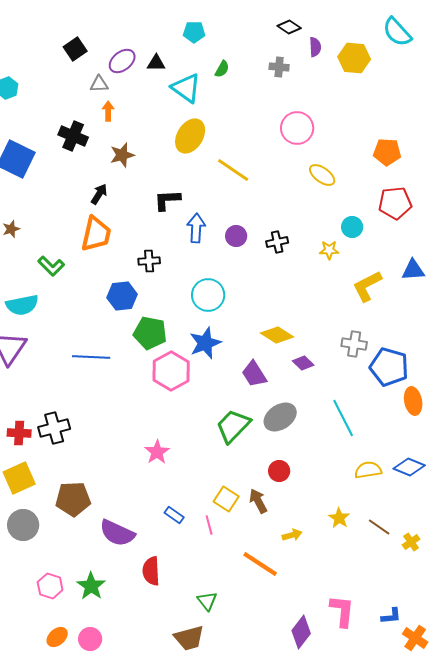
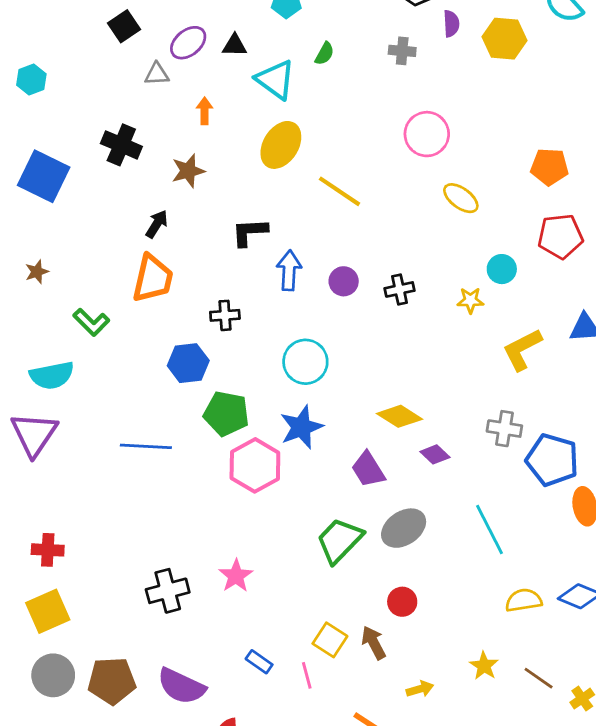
orange arrow: (108, 111) -> (205, 111), moved
black cross: (54, 428) -> (168, 591), moved
brown pentagon: (73, 499) -> (112, 681), moved

